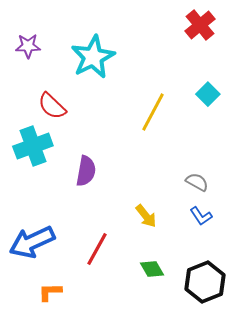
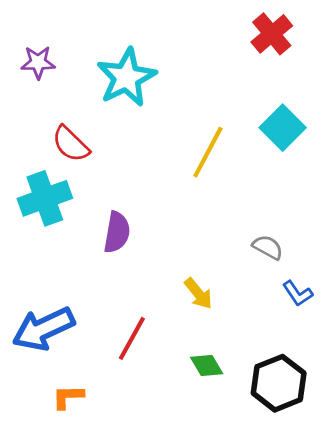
cyan square: (208, 94) -> (283, 128), size x1.4
blue L-shape: (201, 216) -> (298, 293), moved

